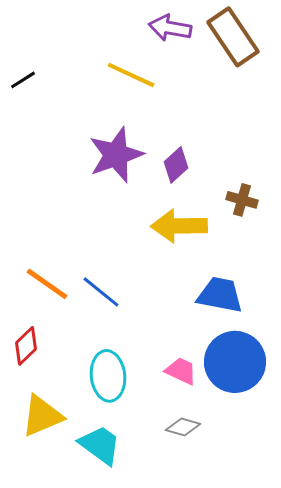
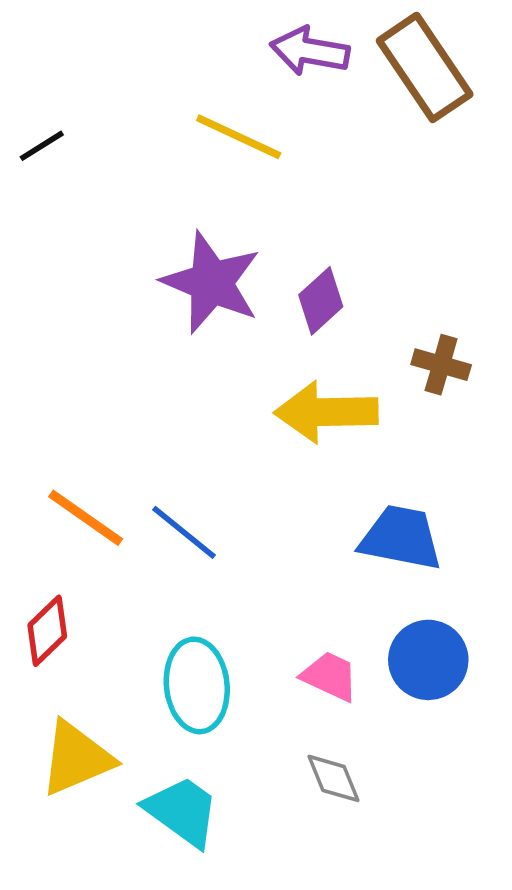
purple star: (116, 155) -> (211, 283), turned -30
blue circle: (235, 362) -> (428, 660), size x0.7
gray diamond: (183, 427) -> (333, 778), turned 52

